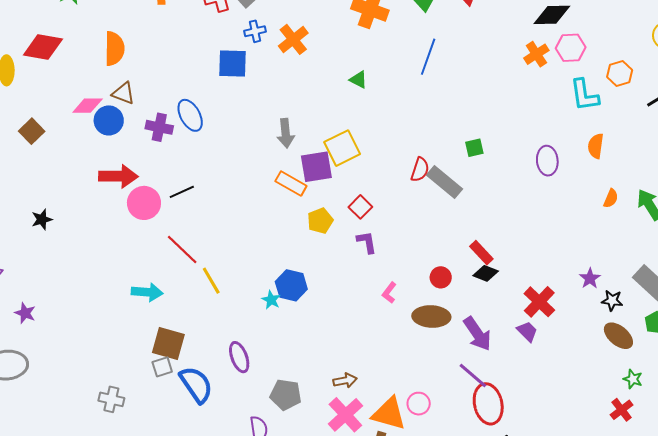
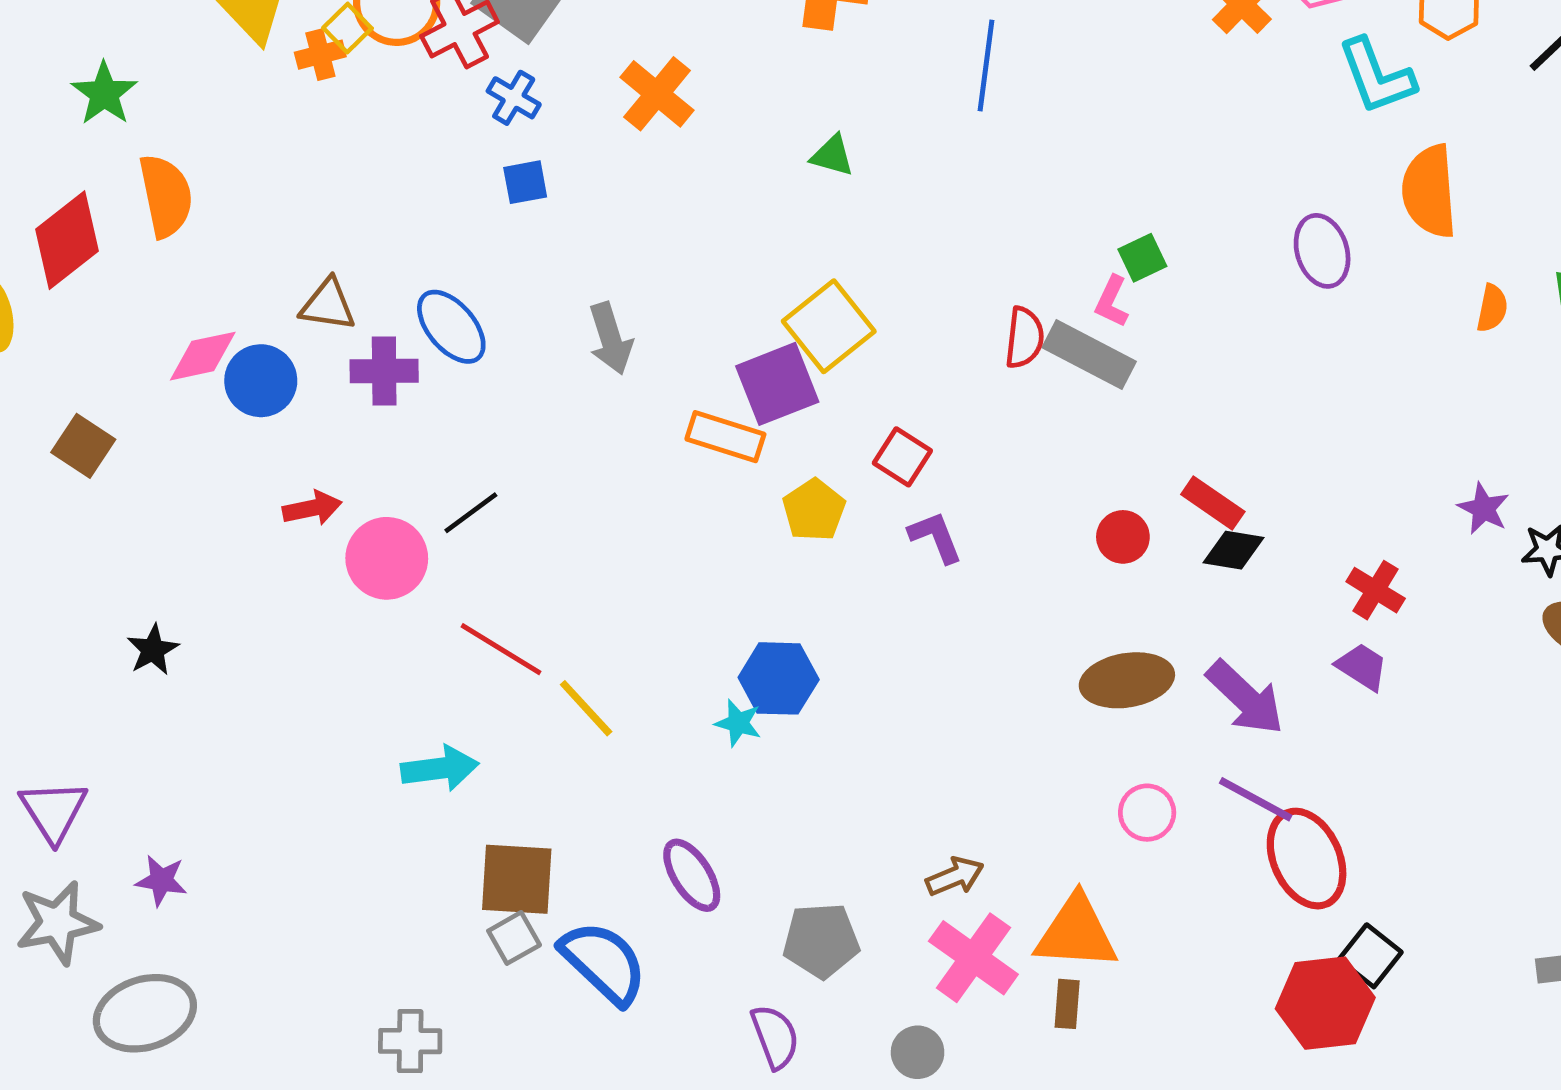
blue cross: (255, 31) -> (514, 98), moved, turned -35
red diamond: (43, 47) -> (67, 240), turned -36
orange semicircle: (114, 49) -> (166, 196), moved
blue square: (232, 64) -> (525, 182), size x0.6
brown triangle: (124, 93) -> (328, 305), moved
gray arrow: (286, 133) -> (611, 339), moved
orange semicircle: (596, 146) -> (1429, 191), size x1.5
red arrow: (118, 176) -> (312, 508), size x0.6
red circle: (441, 277) -> (1123, 537), moved
pink L-shape: (389, 293) -> (1112, 302), moved
red cross: (539, 302) -> (1376, 590), size x0.7
pink circle: (419, 404) -> (1147, 813), moved

